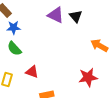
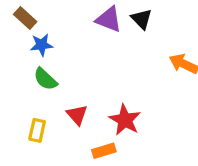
red triangle: (32, 72) -> (77, 115), turned 32
red star: (88, 77) -> (125, 120), moved, turned -30

